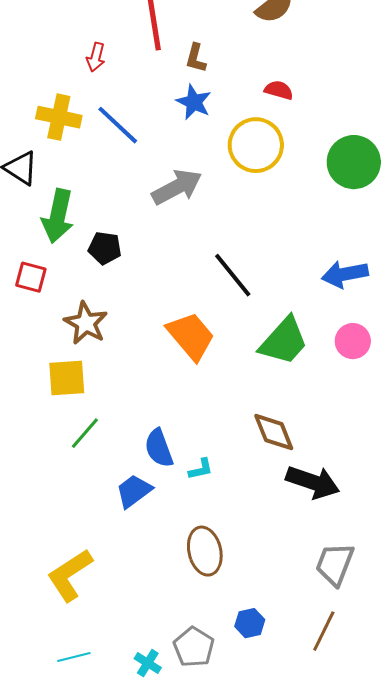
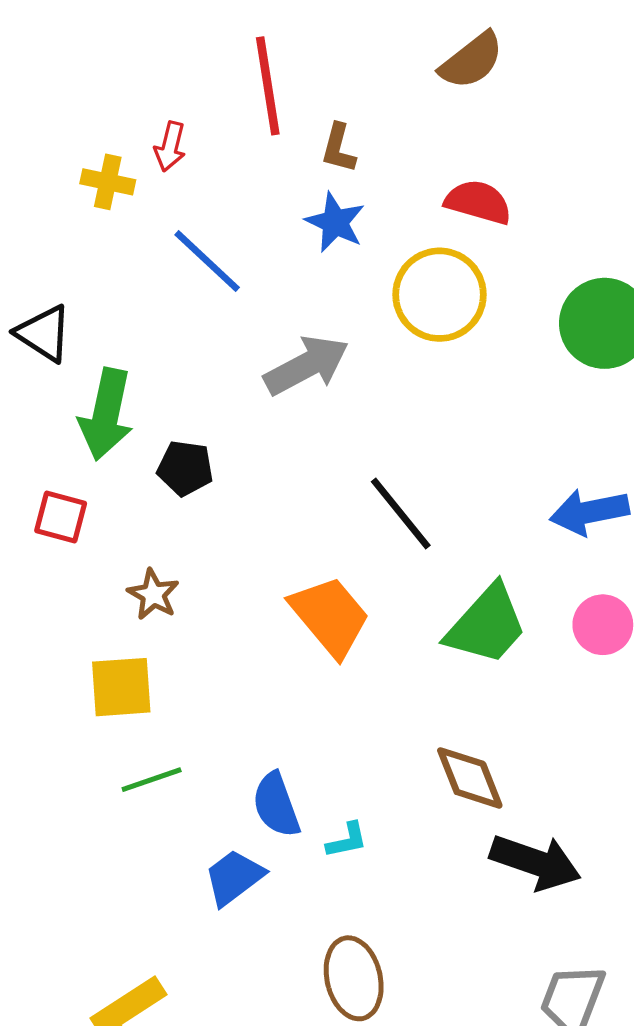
red semicircle: (279, 90) -> (478, 202), size x1.4
yellow cross: (59, 117) -> (108, 182), moved, size x0.7
brown star: (86, 323) -> (153, 594), size x0.7
green line: (85, 433) -> (152, 780), turned 30

